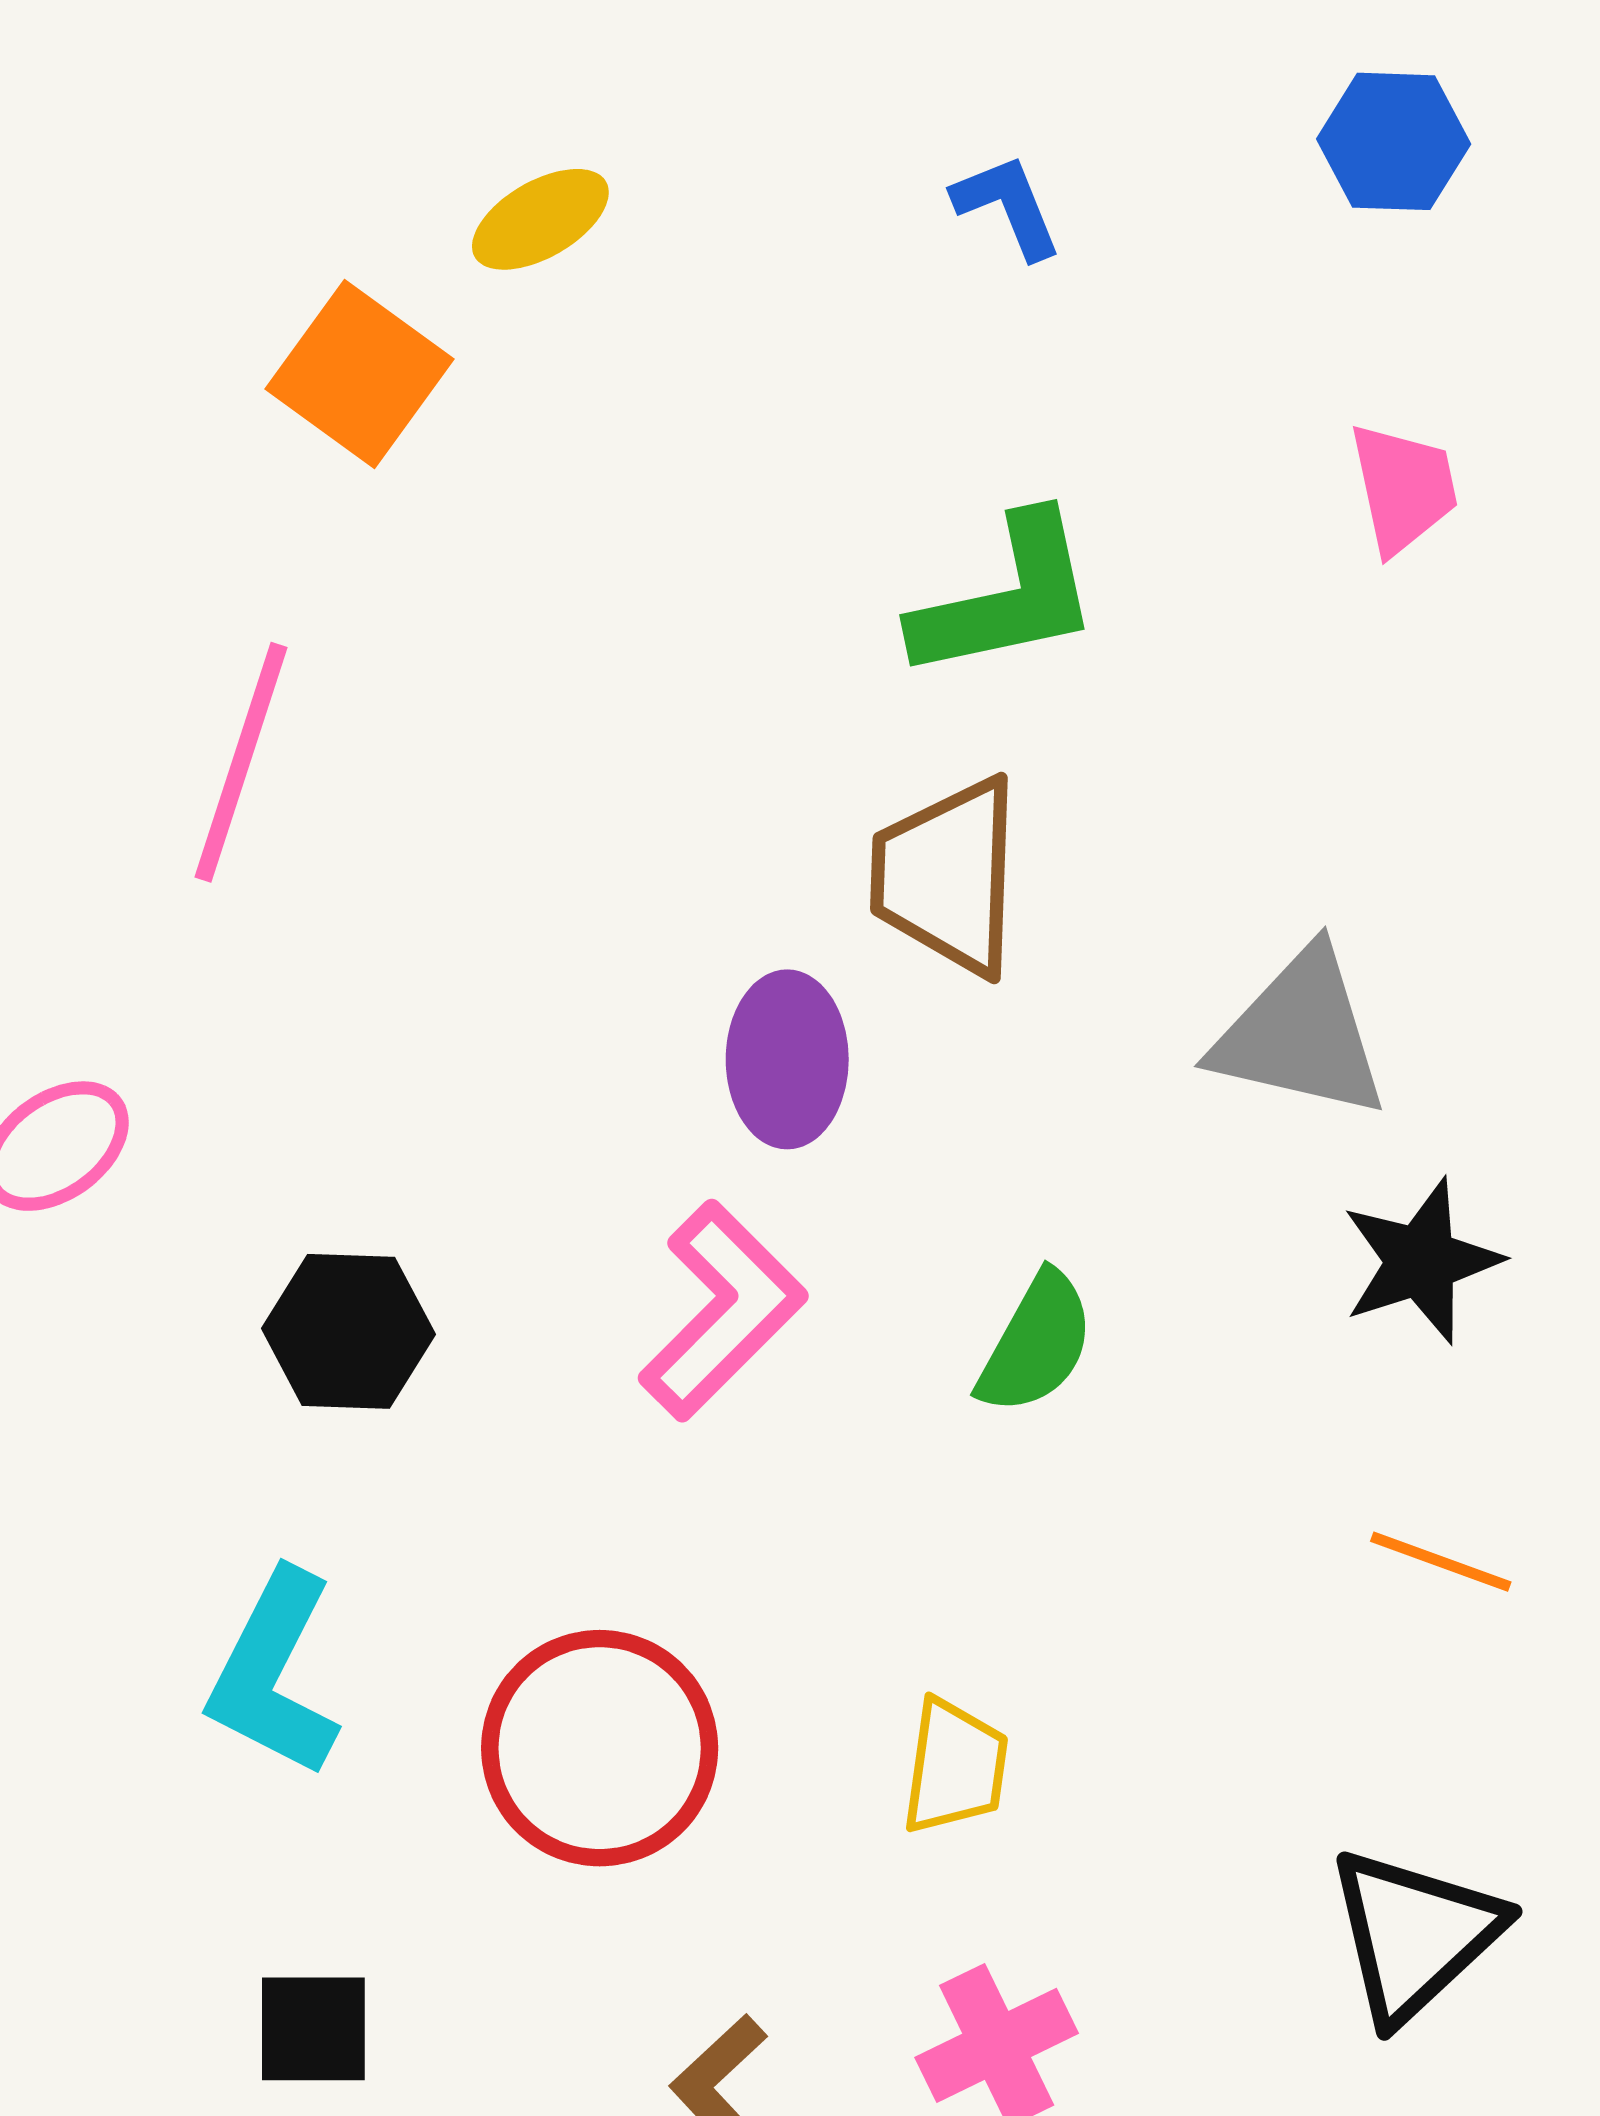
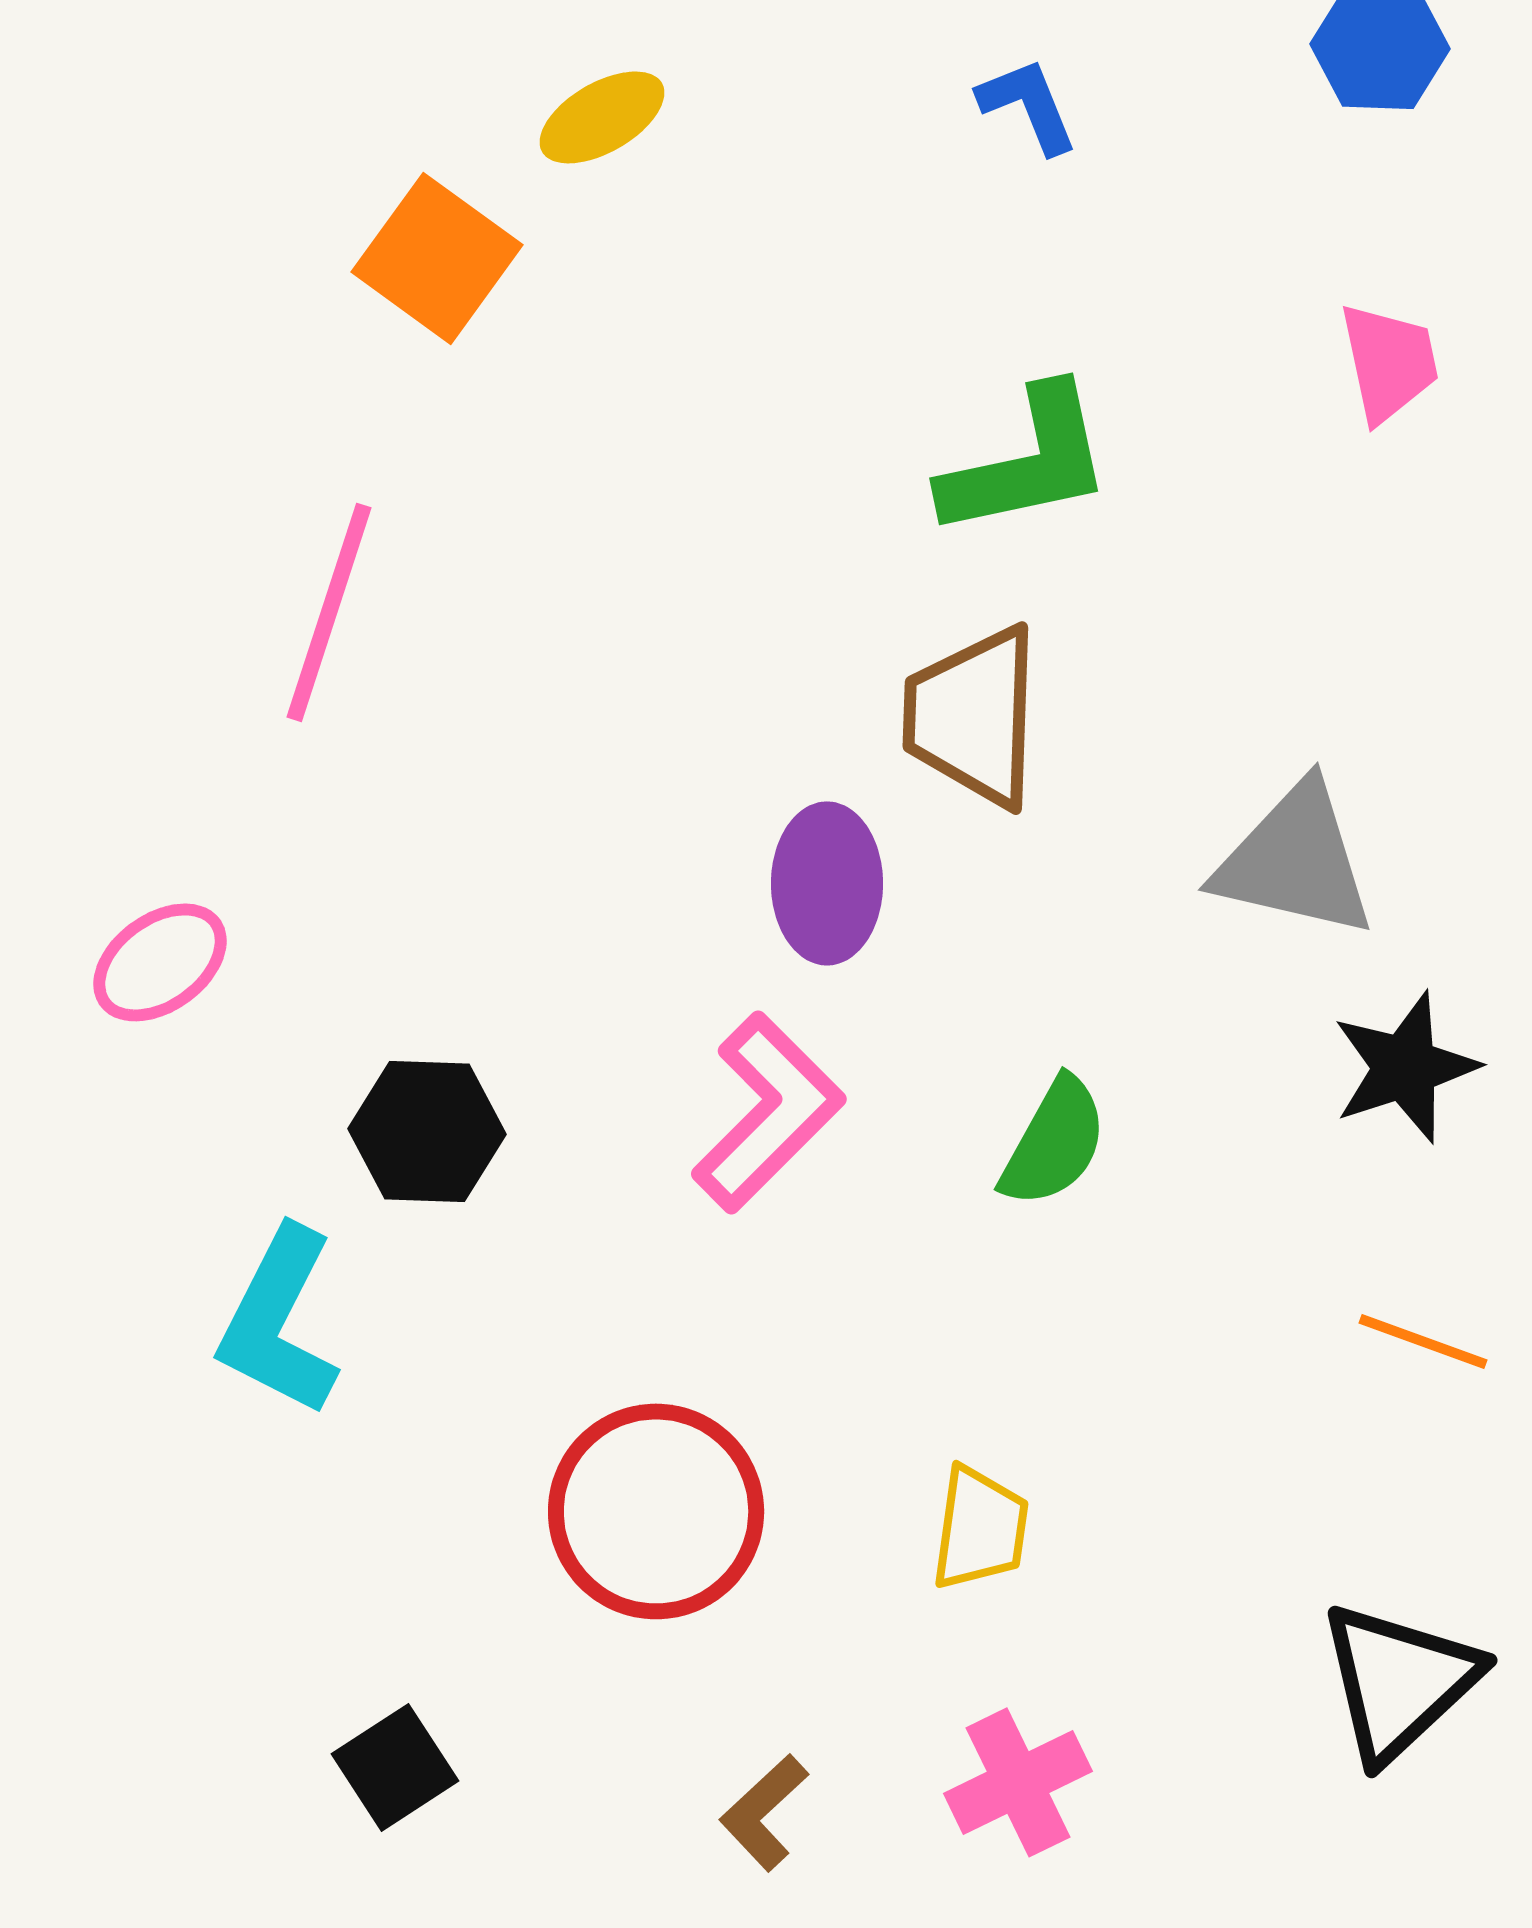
cyan L-shape: (274, 1674) -> (279, 1321), moved
black square: (313, 2029) -> (395, 1767), turned -33

